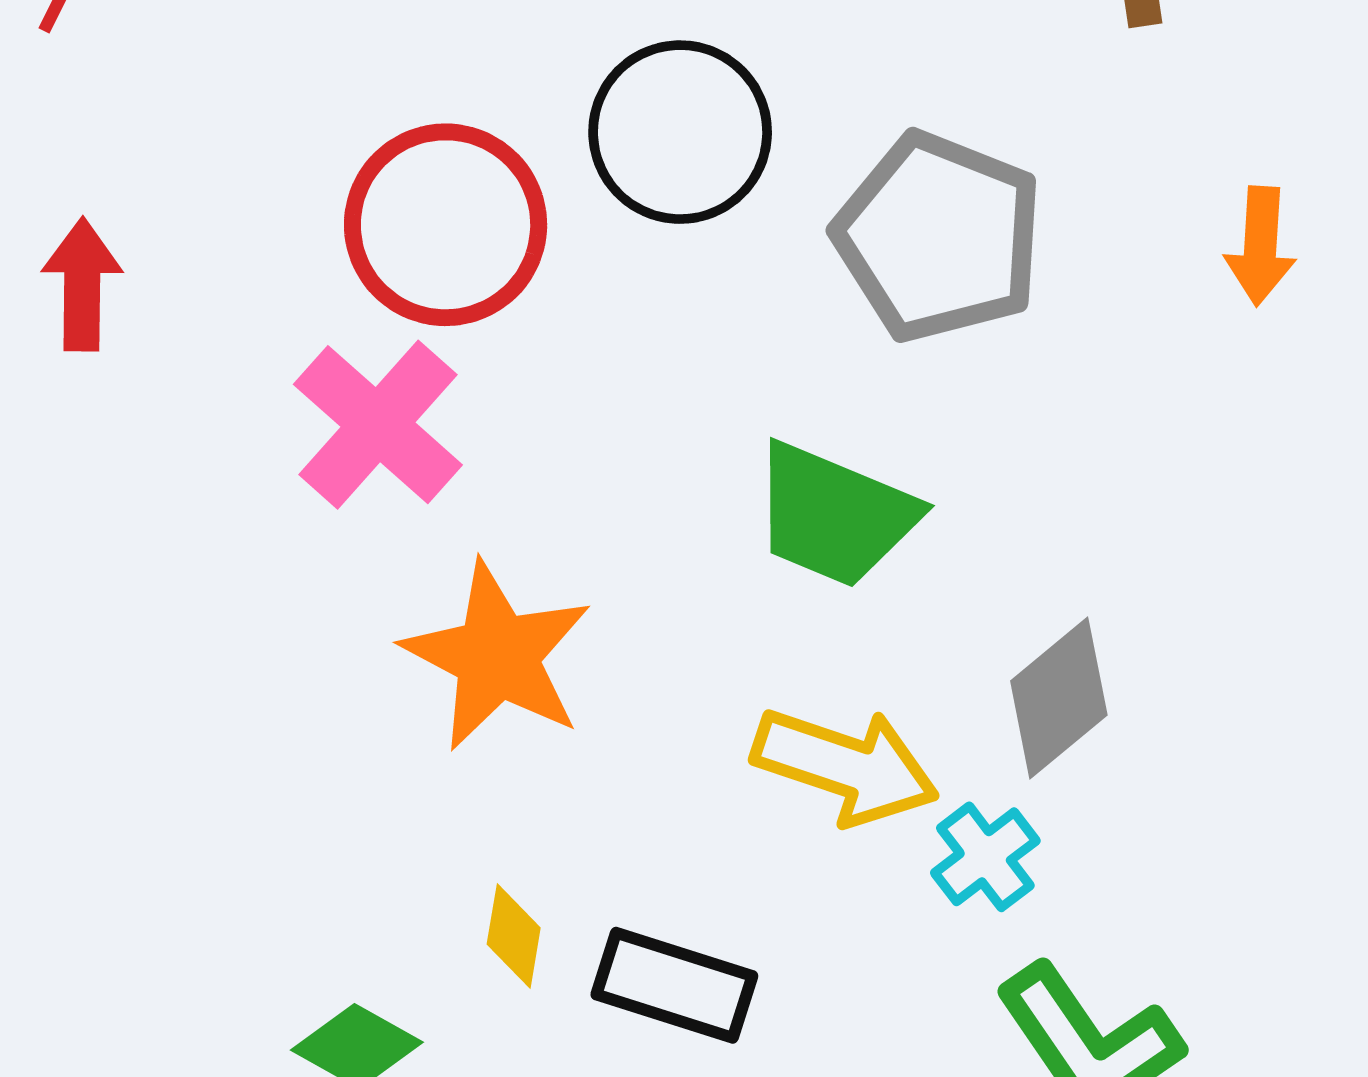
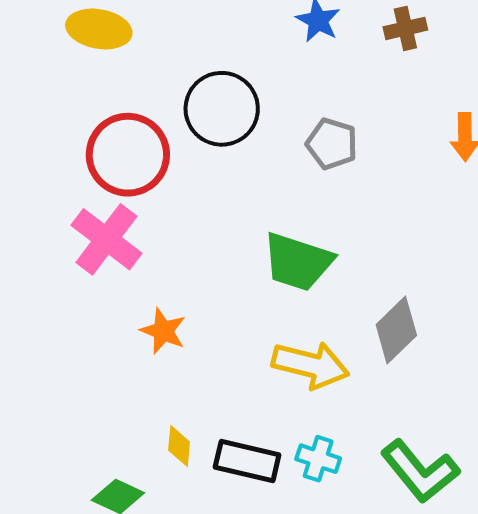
gray pentagon: (939, 237) -> (332, 144), size x0.6
orange star: (497, 656) -> (163, 331), size x0.6
cyan cross: (985, 857) -> (318, 459), moved, turned -30

